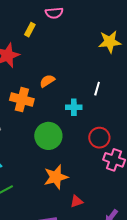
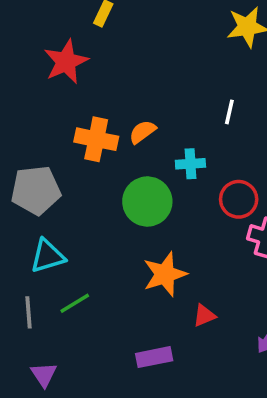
orange semicircle: (47, 81) -> (142, 132), moved
cyan cross: (74, 107) -> (190, 164), moved

